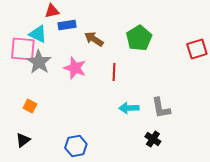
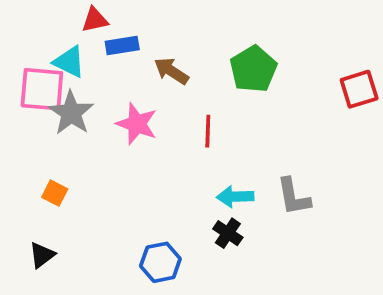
black cross: (153, 139) -> (228, 233), moved
blue hexagon: (76, 146) -> (160, 262), moved

